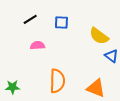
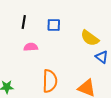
black line: (30, 19) -> (24, 22), turned -48

